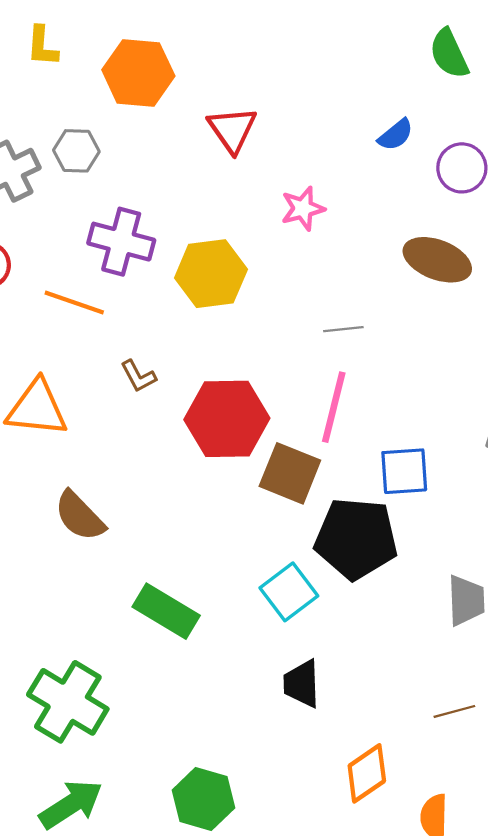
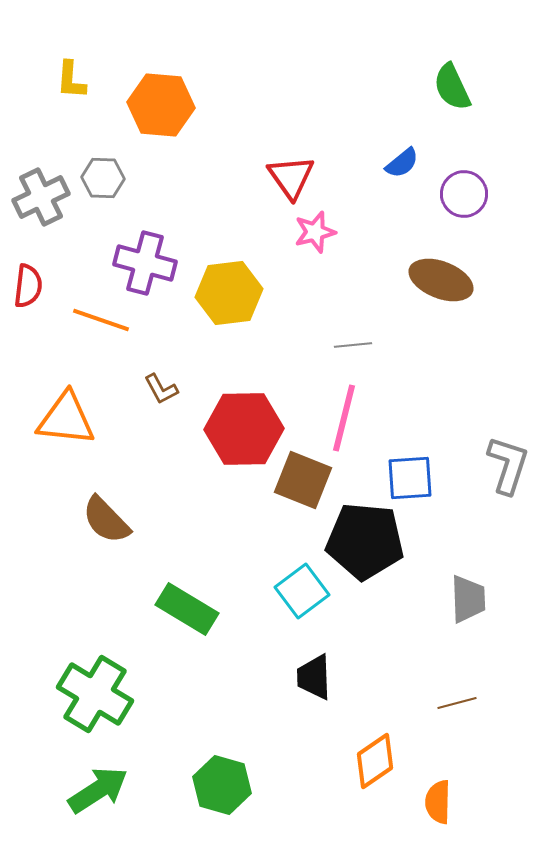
red triangle: (232, 129) -> (291, 177), moved

